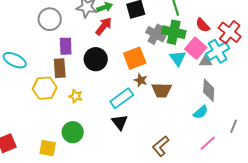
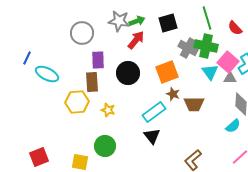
red semicircle: (203, 25) -> (235, 28), moved
gray triangle: (206, 61) -> (230, 78), moved

